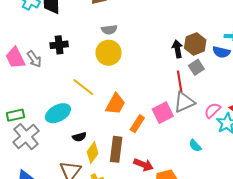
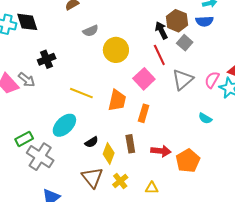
yellow circle: (109, 53) -> (116, 50), moved
red line: (180, 81) -> (159, 55), moved
pink square: (163, 113) -> (144, 79), moved
brown rectangle: (116, 149) -> (130, 144), size x0.7

